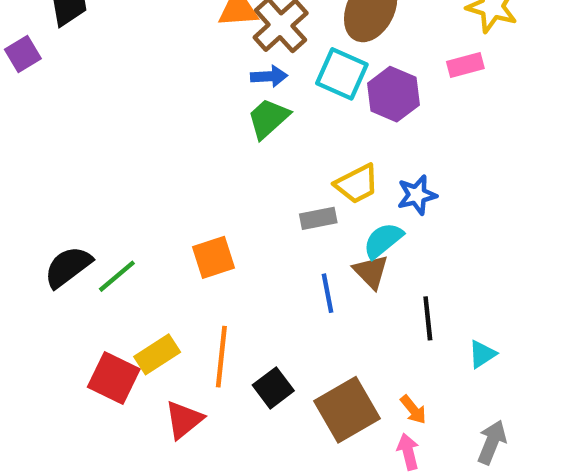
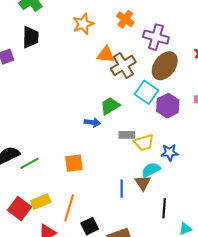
blue arrow: (269, 76) -> (92, 122), moved
gray rectangle: (318, 218) -> (127, 135), moved

